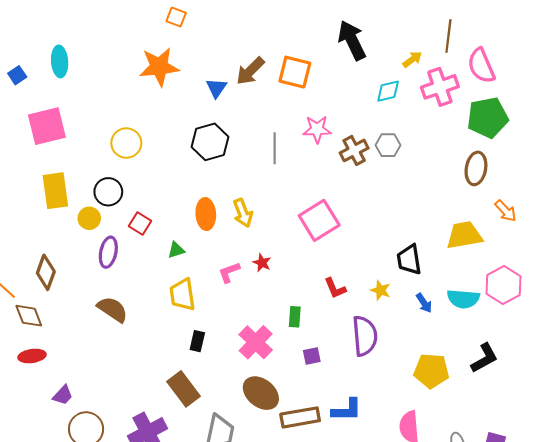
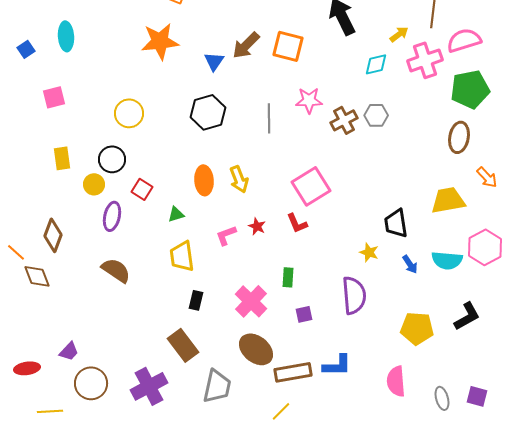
pink semicircle: (481, 66) -> (464, 40), turned 96
pink square: (47, 126) -> (54, 97), size x0.6
yellow rectangle: (55, 191) -> (62, 158), size x0.7
red L-shape: (335, 288) -> (297, 223), moved
red ellipse: (32, 356) -> (27, 368), moved

